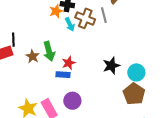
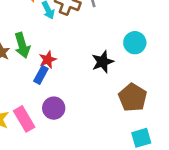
cyan circle: (136, 72) -> (135, 43), moved
blue rectangle: (63, 75) -> (41, 75), turned -64

